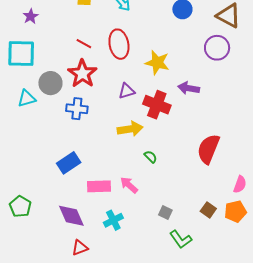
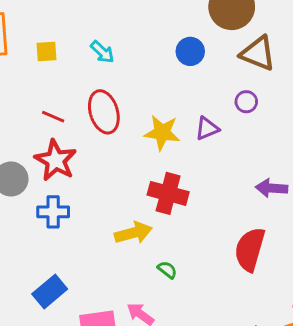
purple circle: (217, 48) -> (246, 102), size x0.6
purple arrow: (189, 88) -> (272, 188), moved
purple triangle: (127, 91) -> (207, 129), moved

